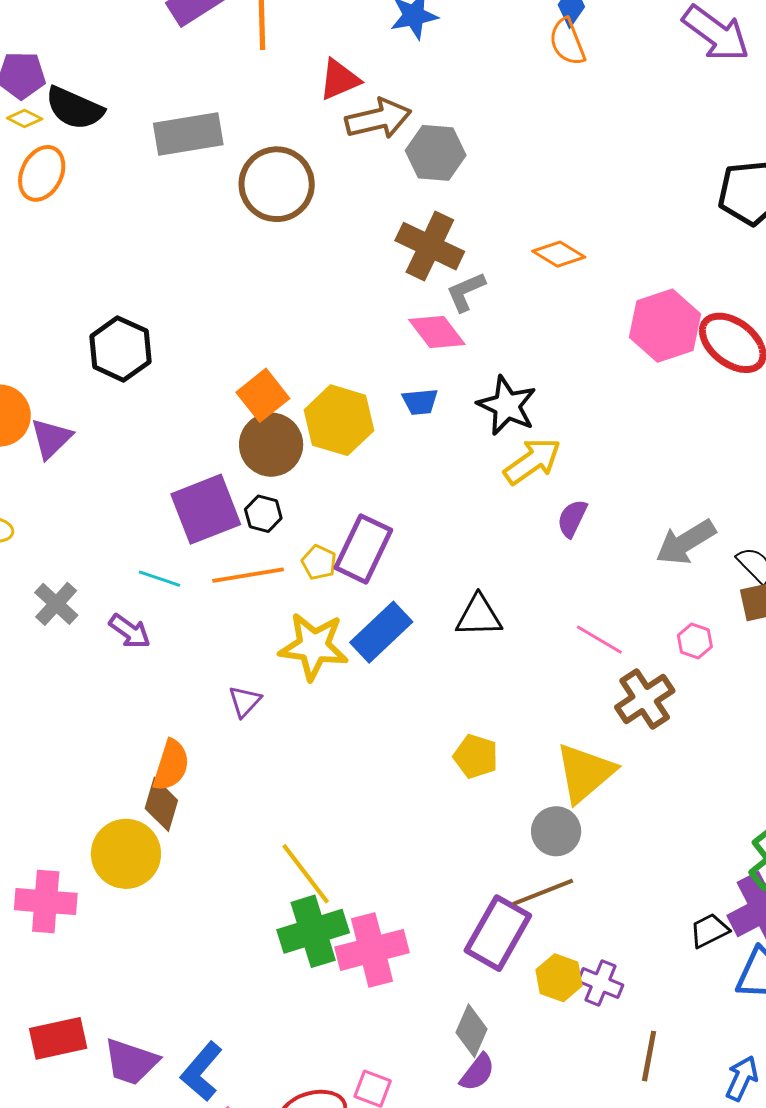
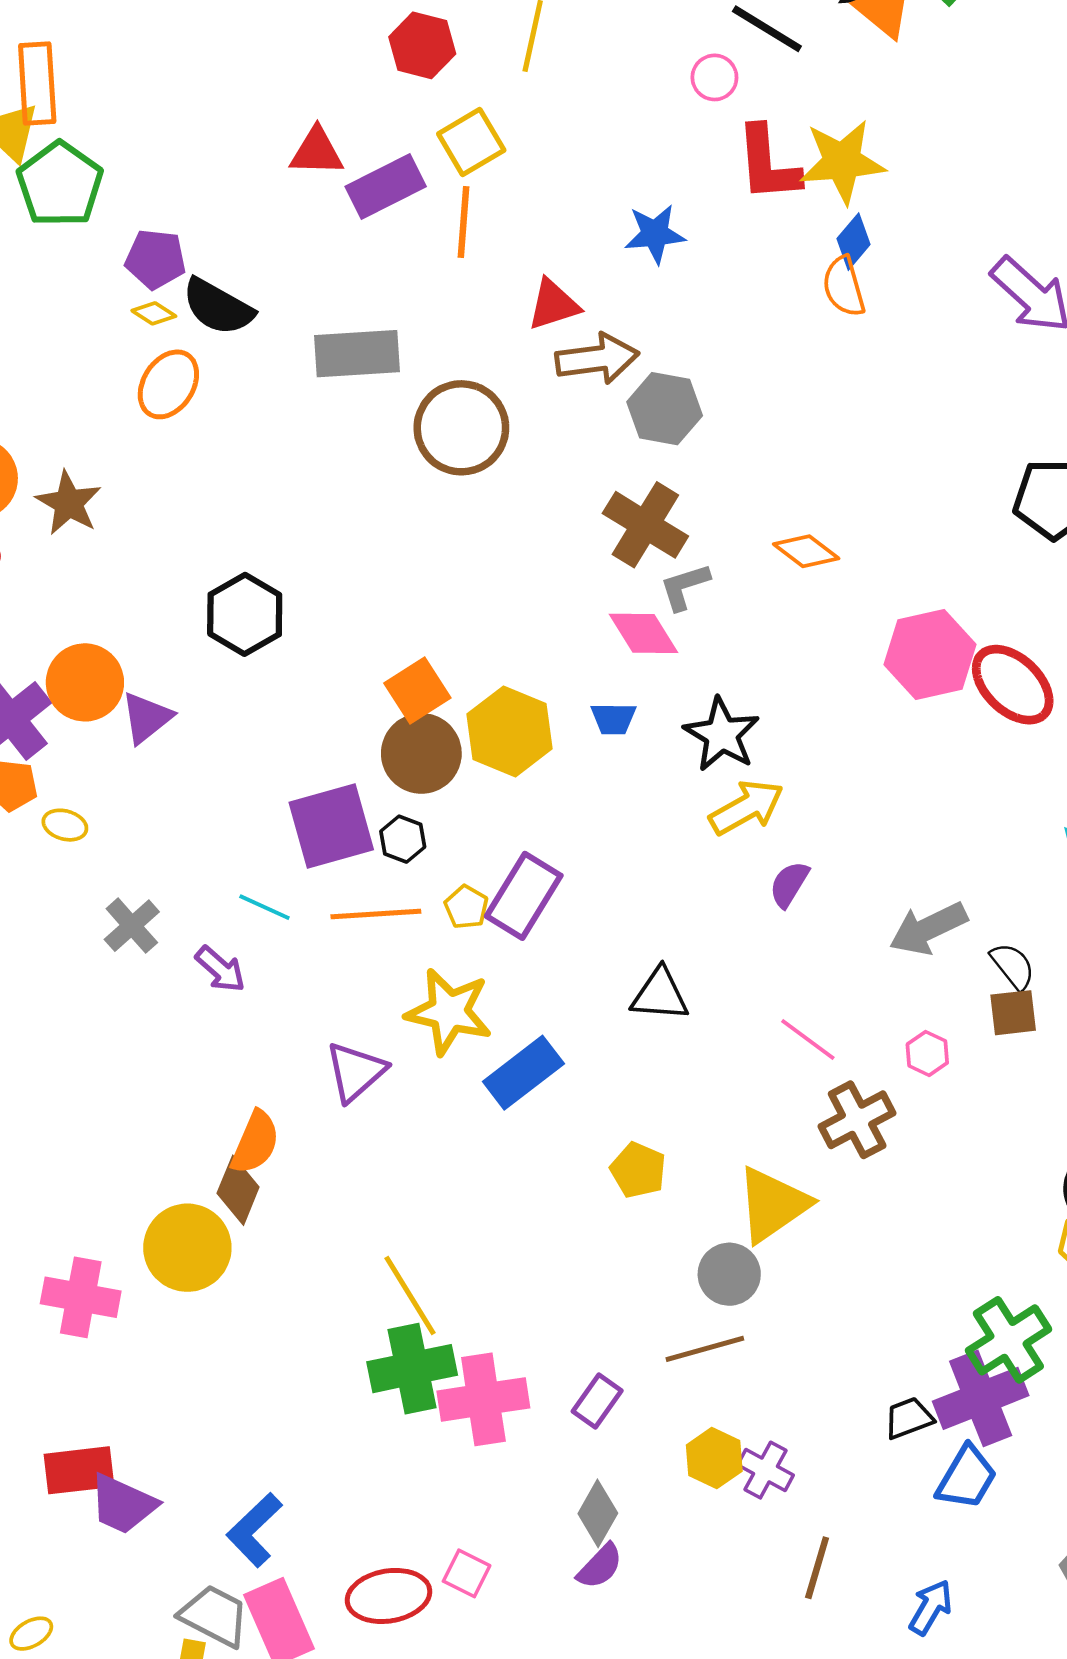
blue rectangle: (381, 632) -> (523, 1073), moved
purple triangle: (245, 701) -> (356, 1072), size x1.5
purple rectangle: (498, 933) -> (597, 1401), moved, size x0.6
purple trapezoid: (131, 1062) -> (123, 1504), moved

